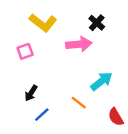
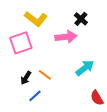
pink square: (25, 51) -> (21, 43), size x1.6
orange line: (79, 103) -> (45, 75), moved

